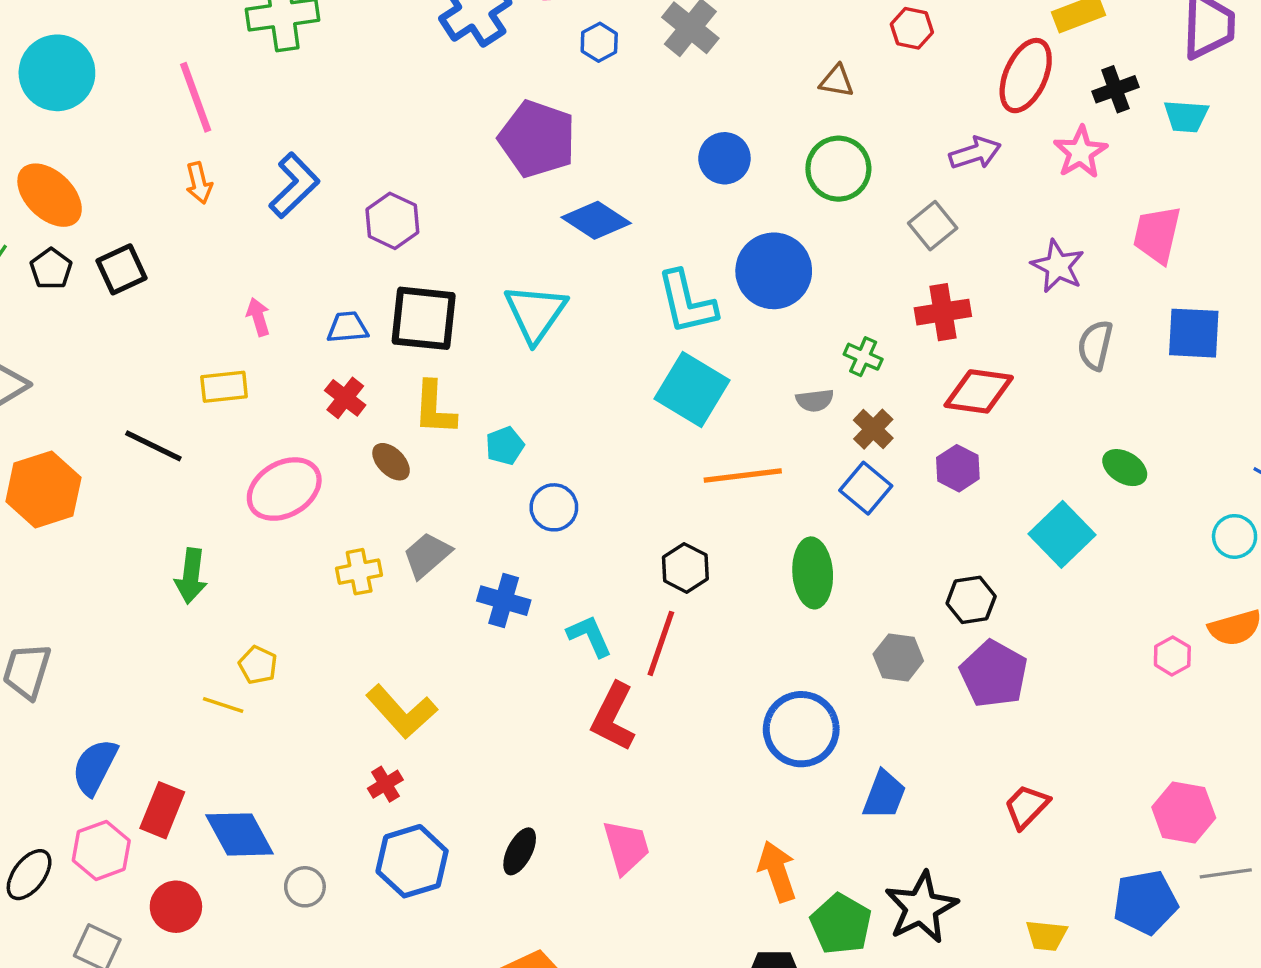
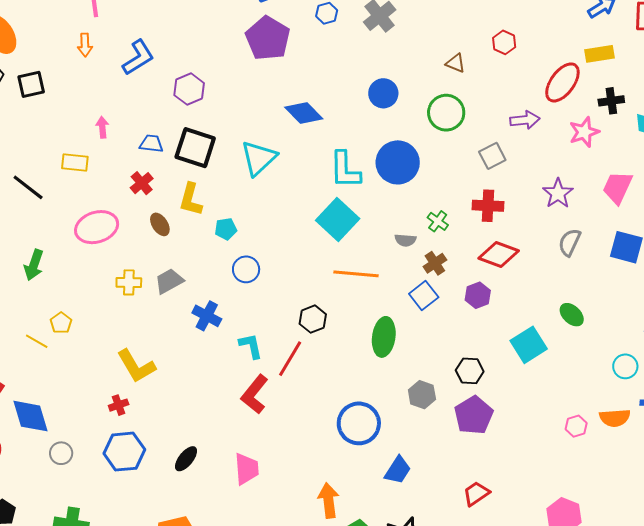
purple pentagon: (537, 139) -> (268, 38), moved

